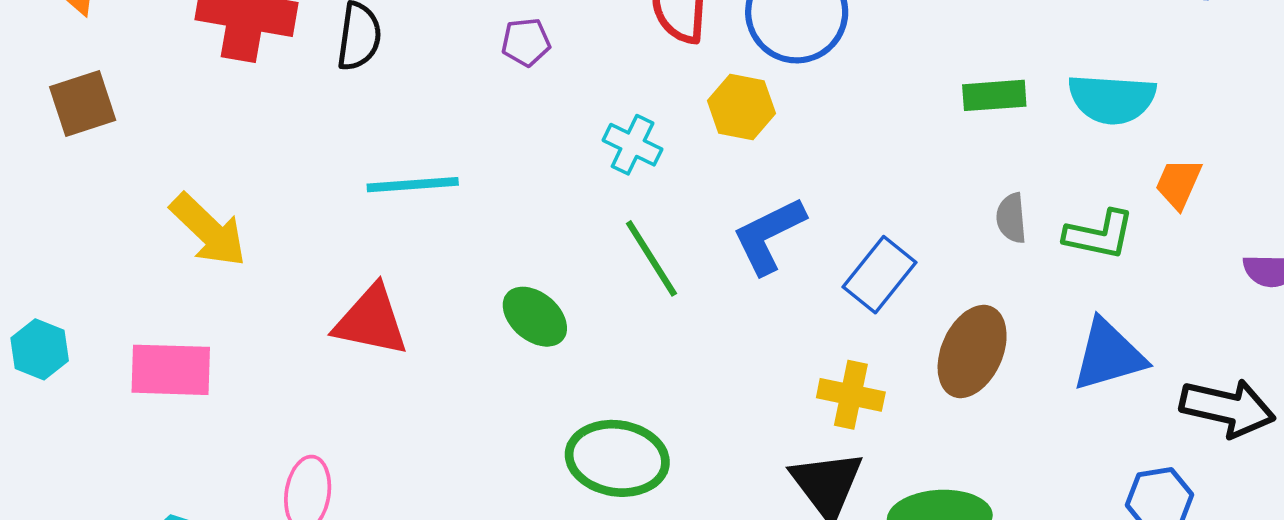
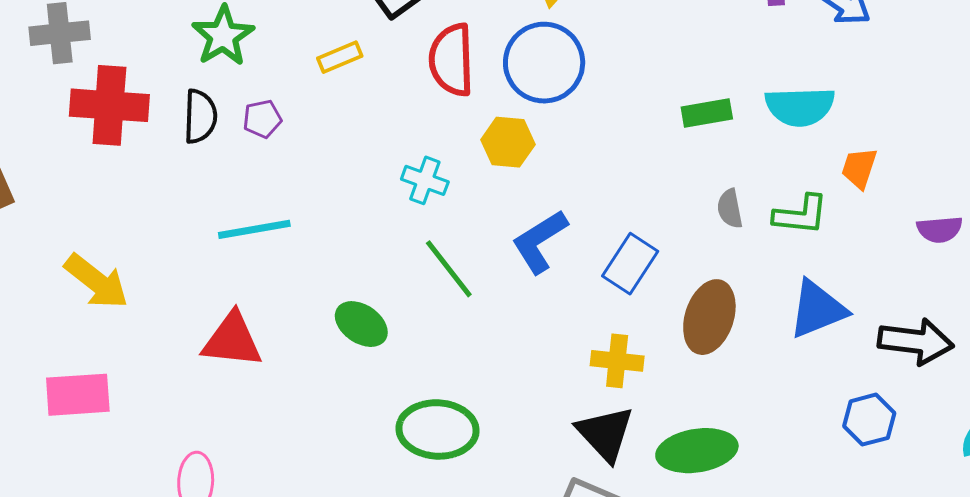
purple pentagon: (526, 42) -> (262, 119), moved

